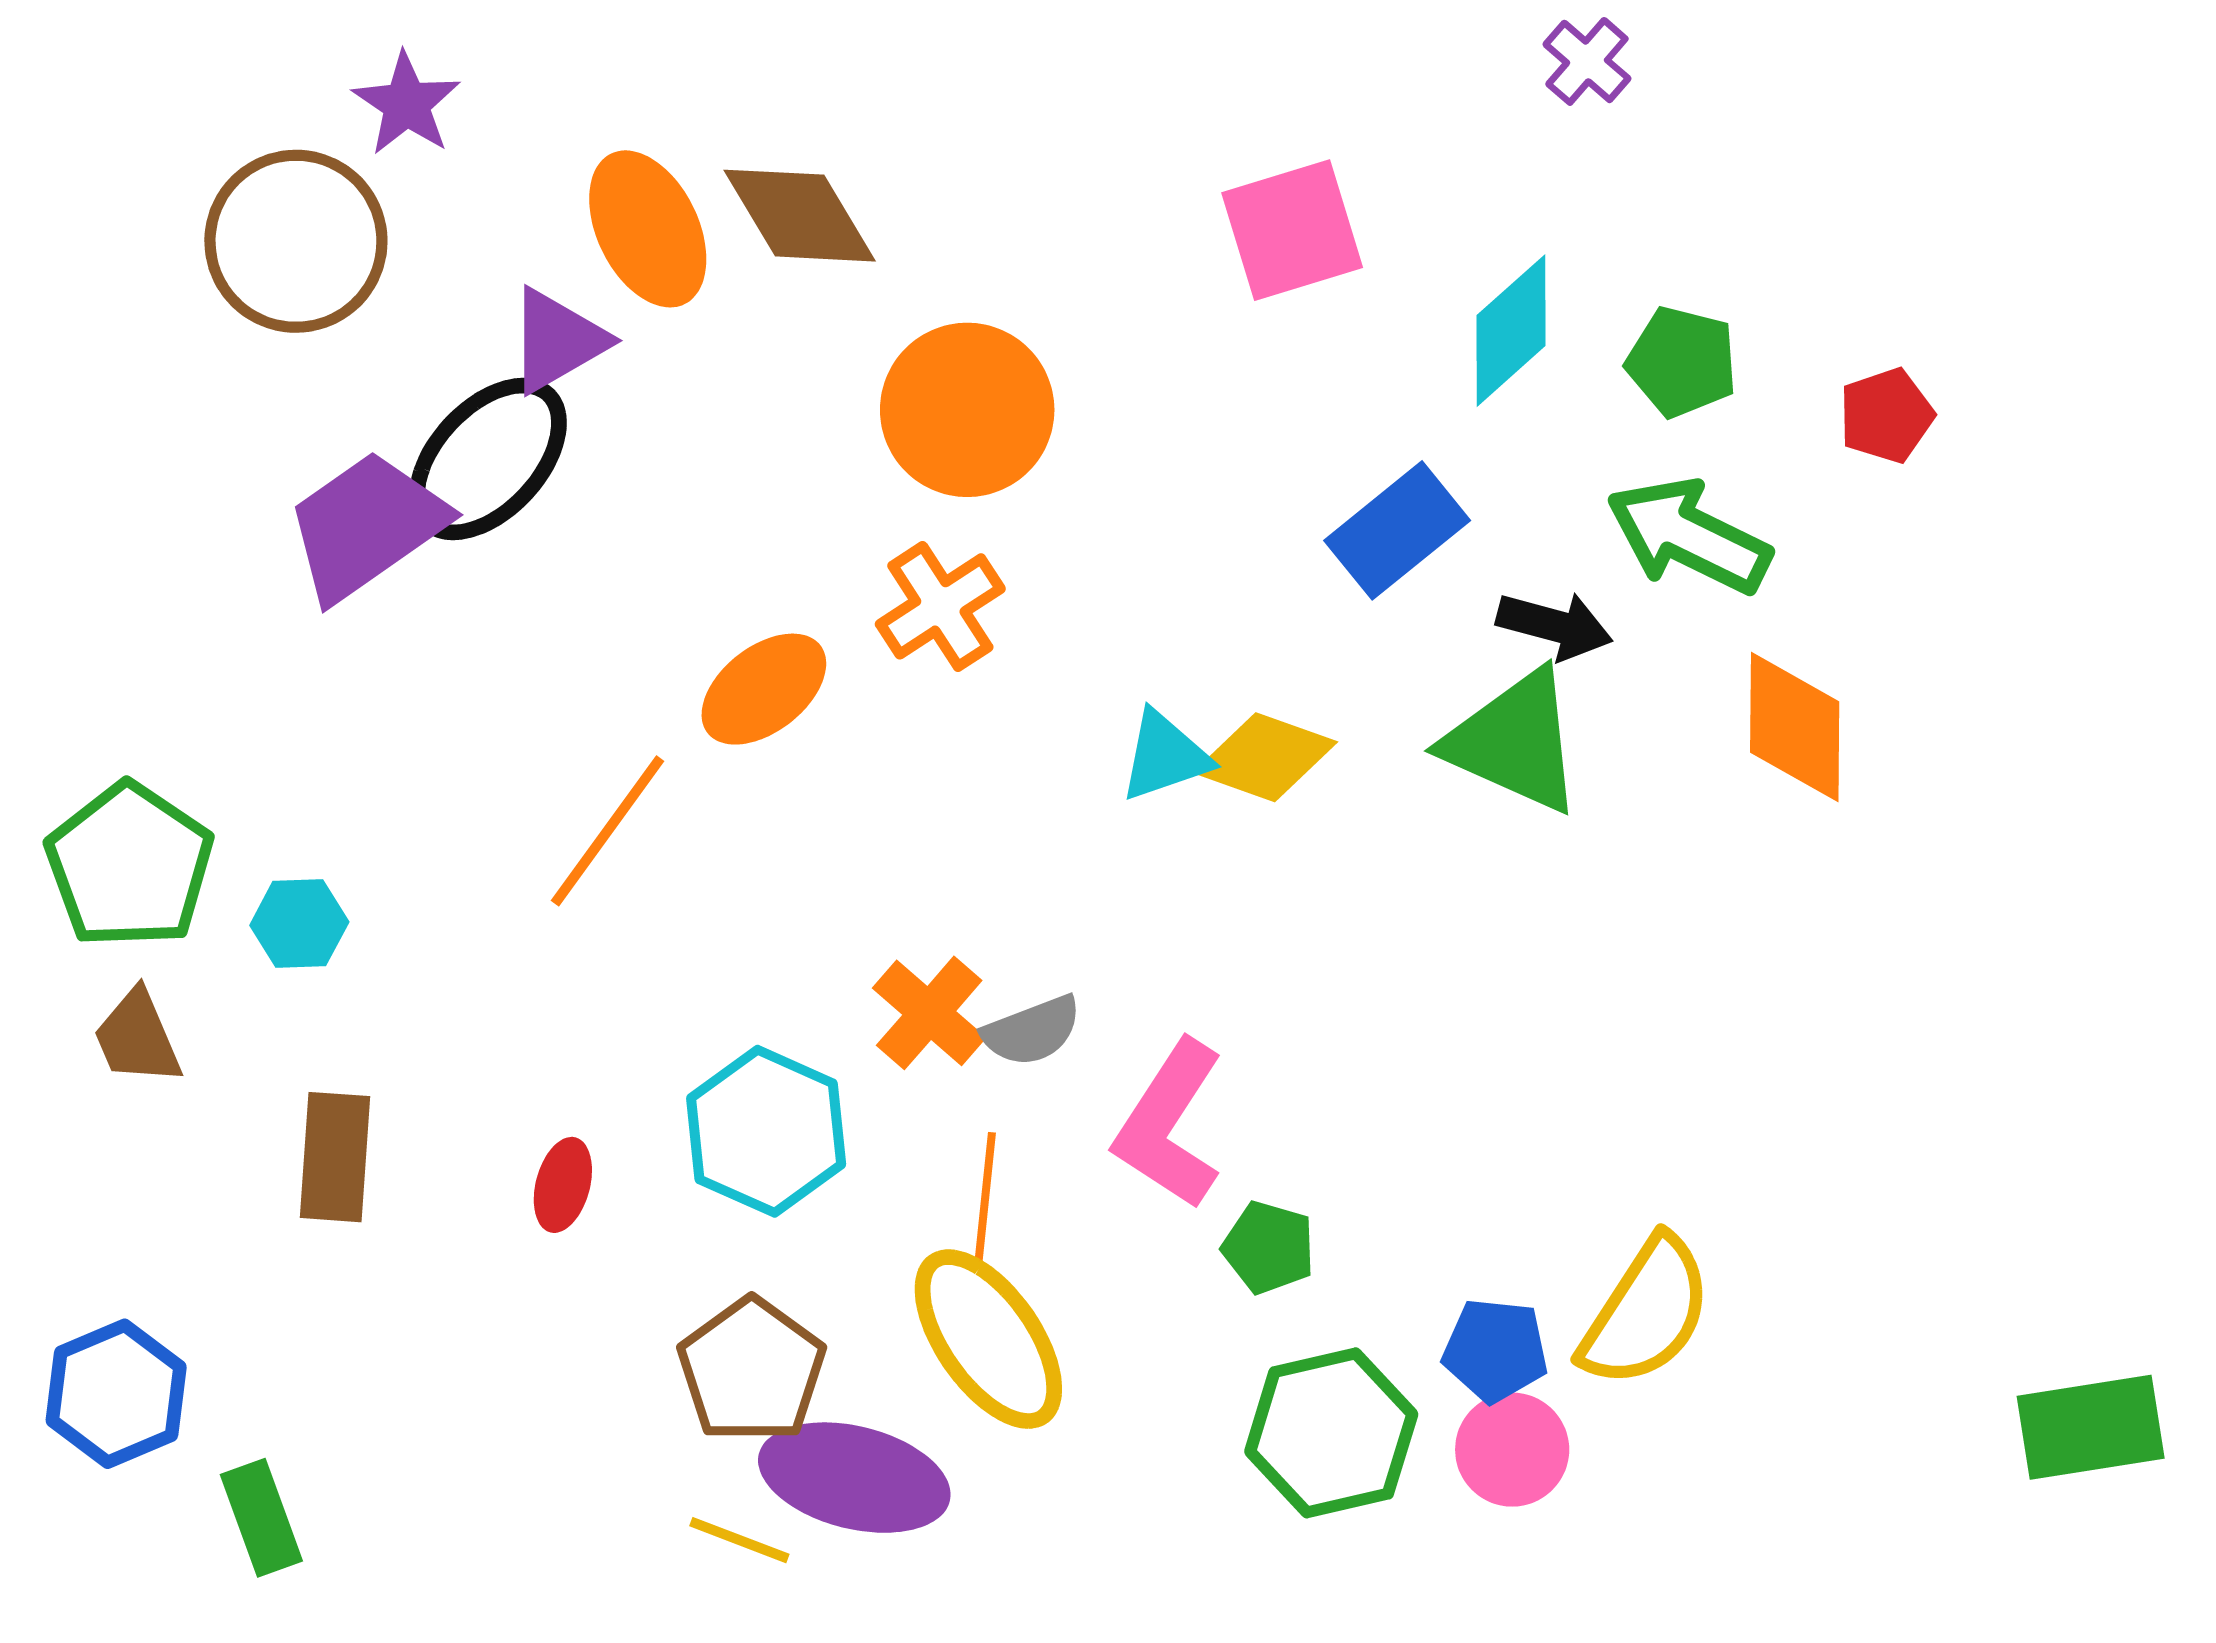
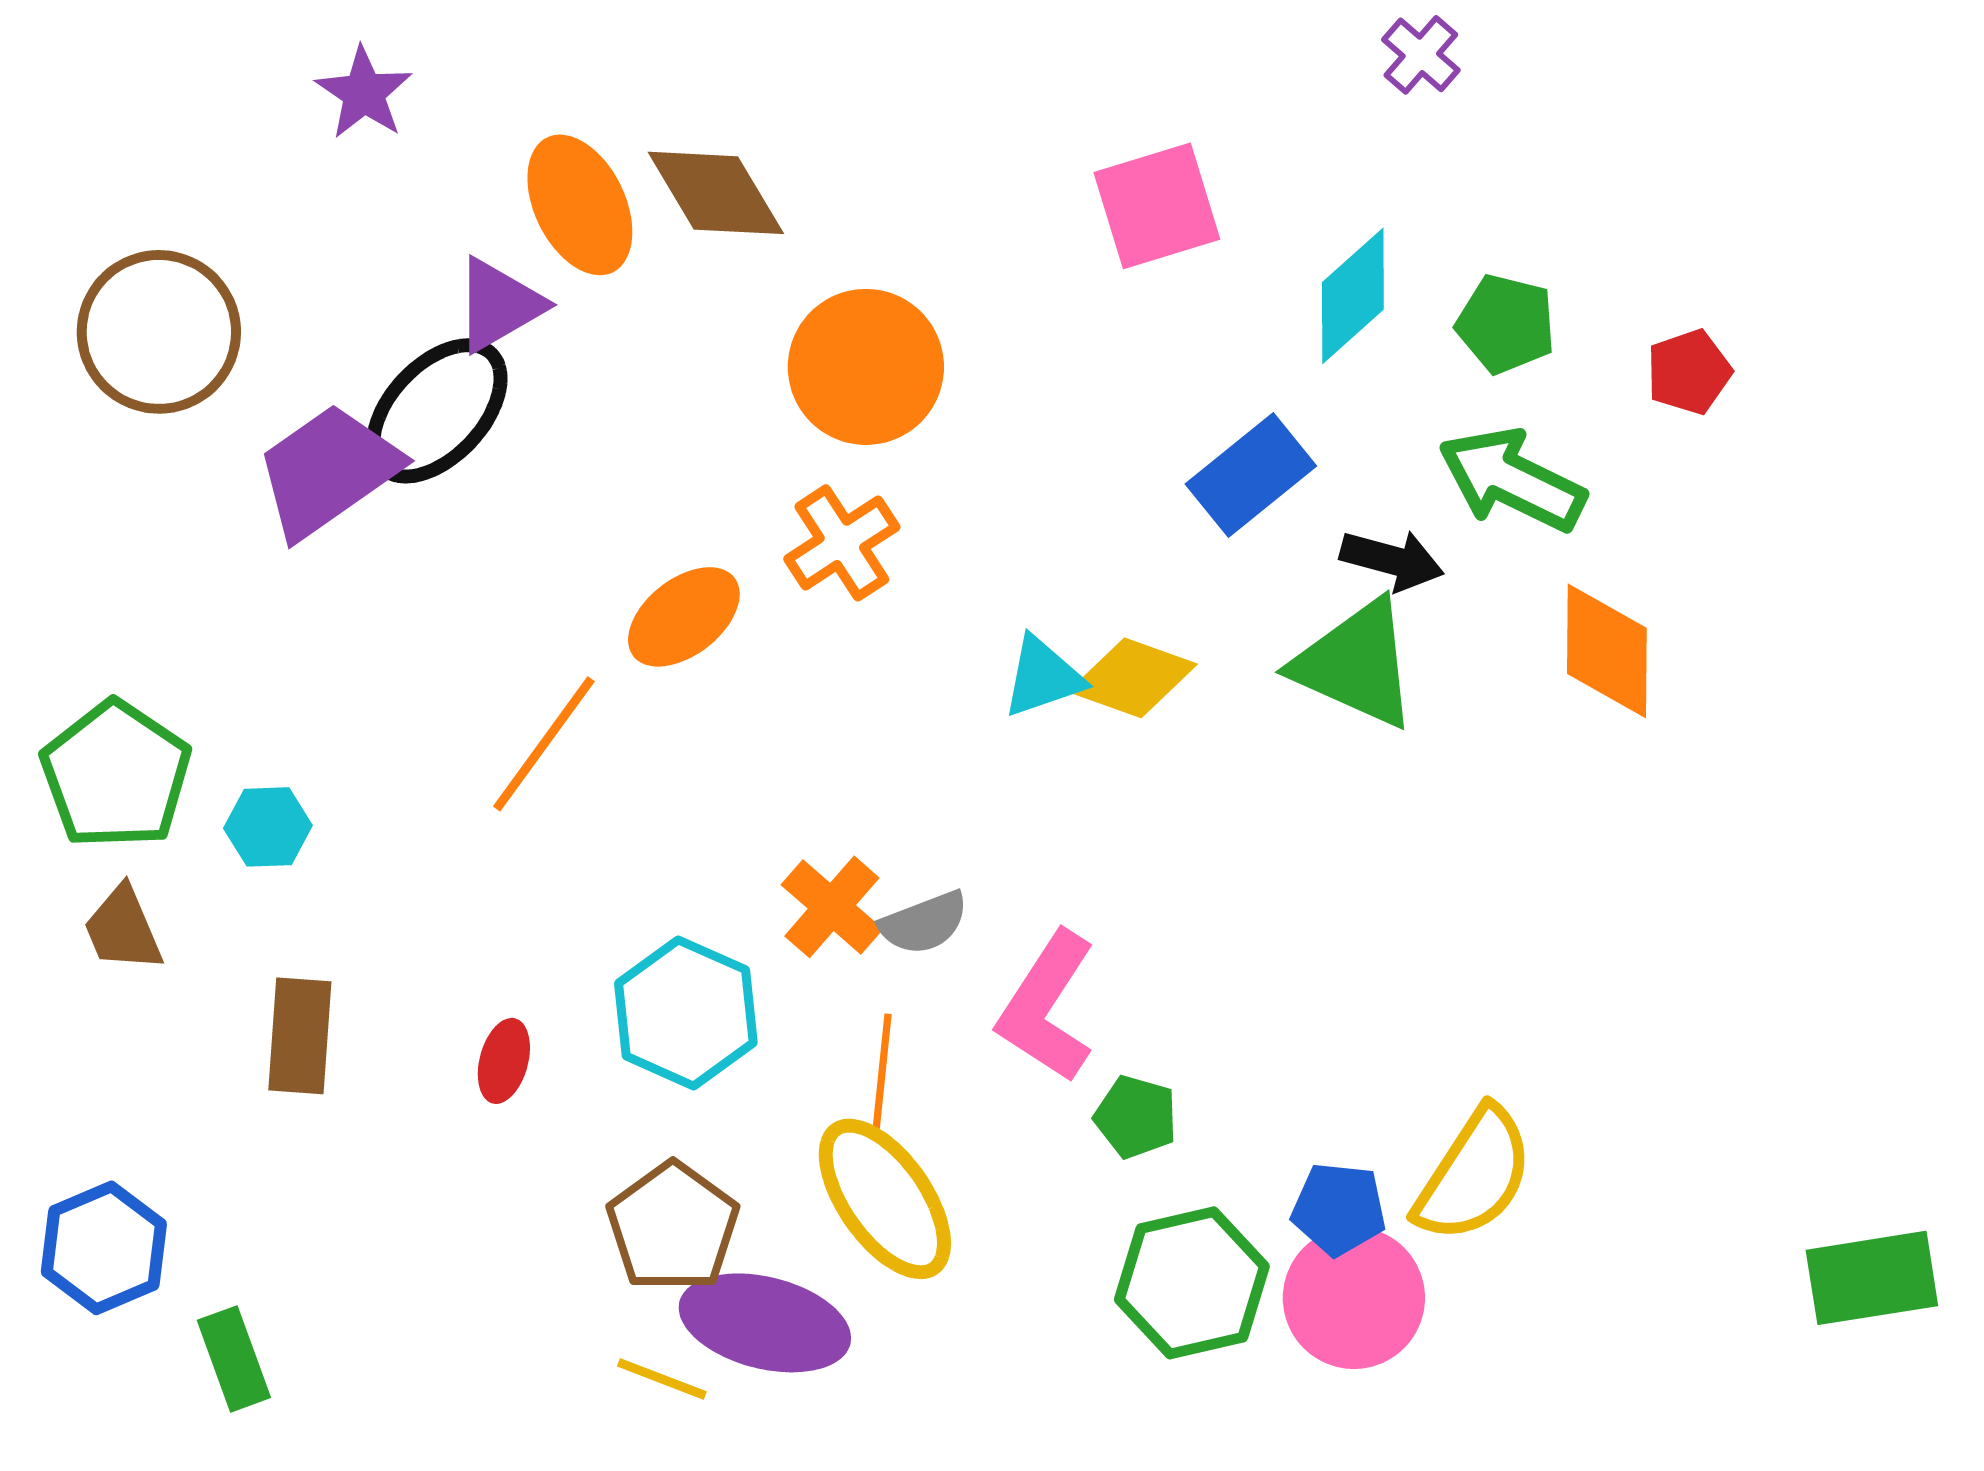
brown circle: (296, 241) -> (159, 332), moved
pink circle: (1512, 1450) -> (1354, 1298), size x1.4

